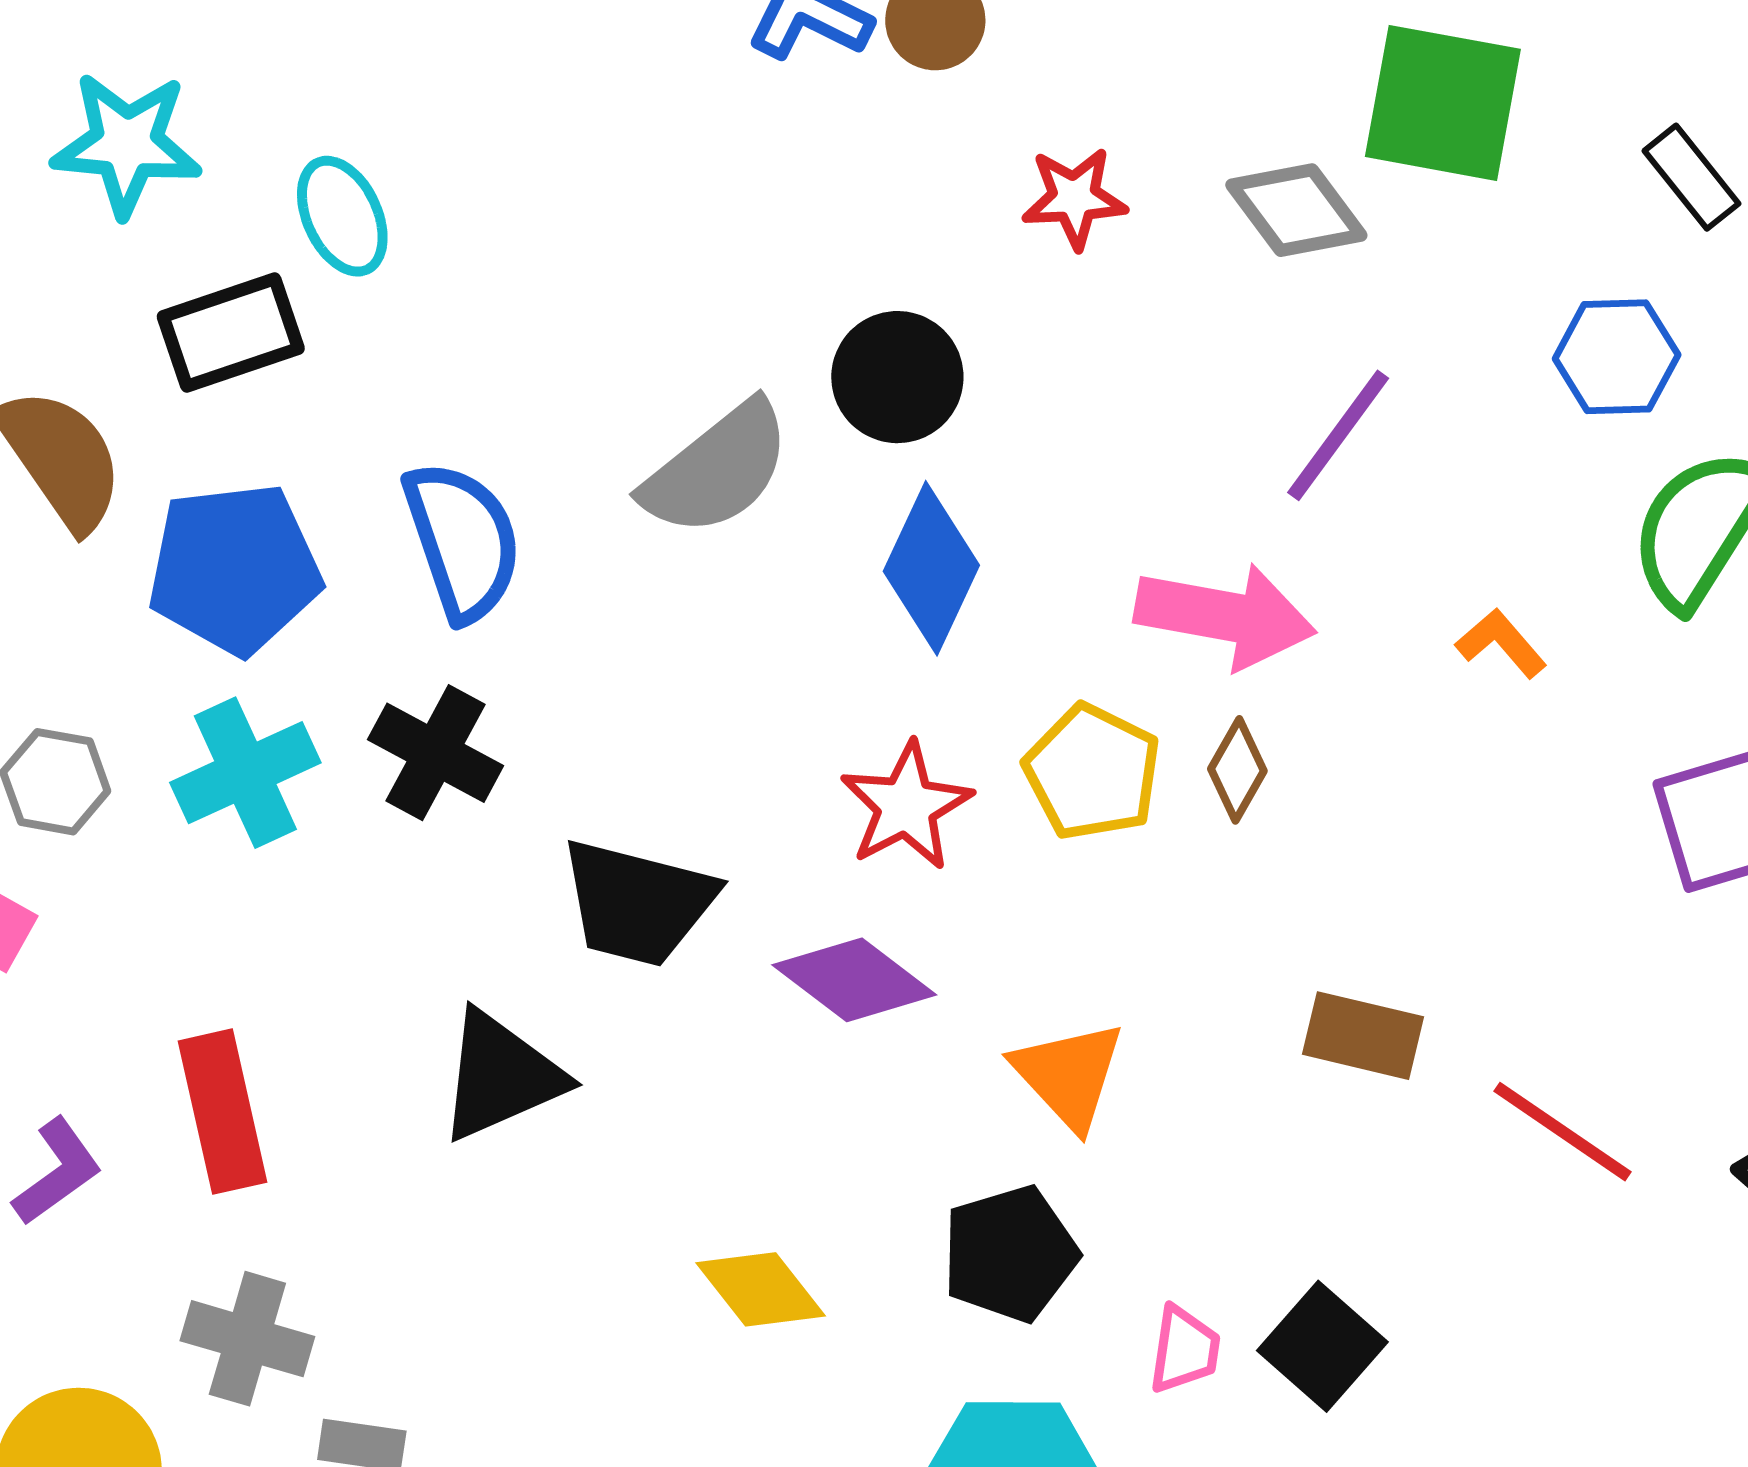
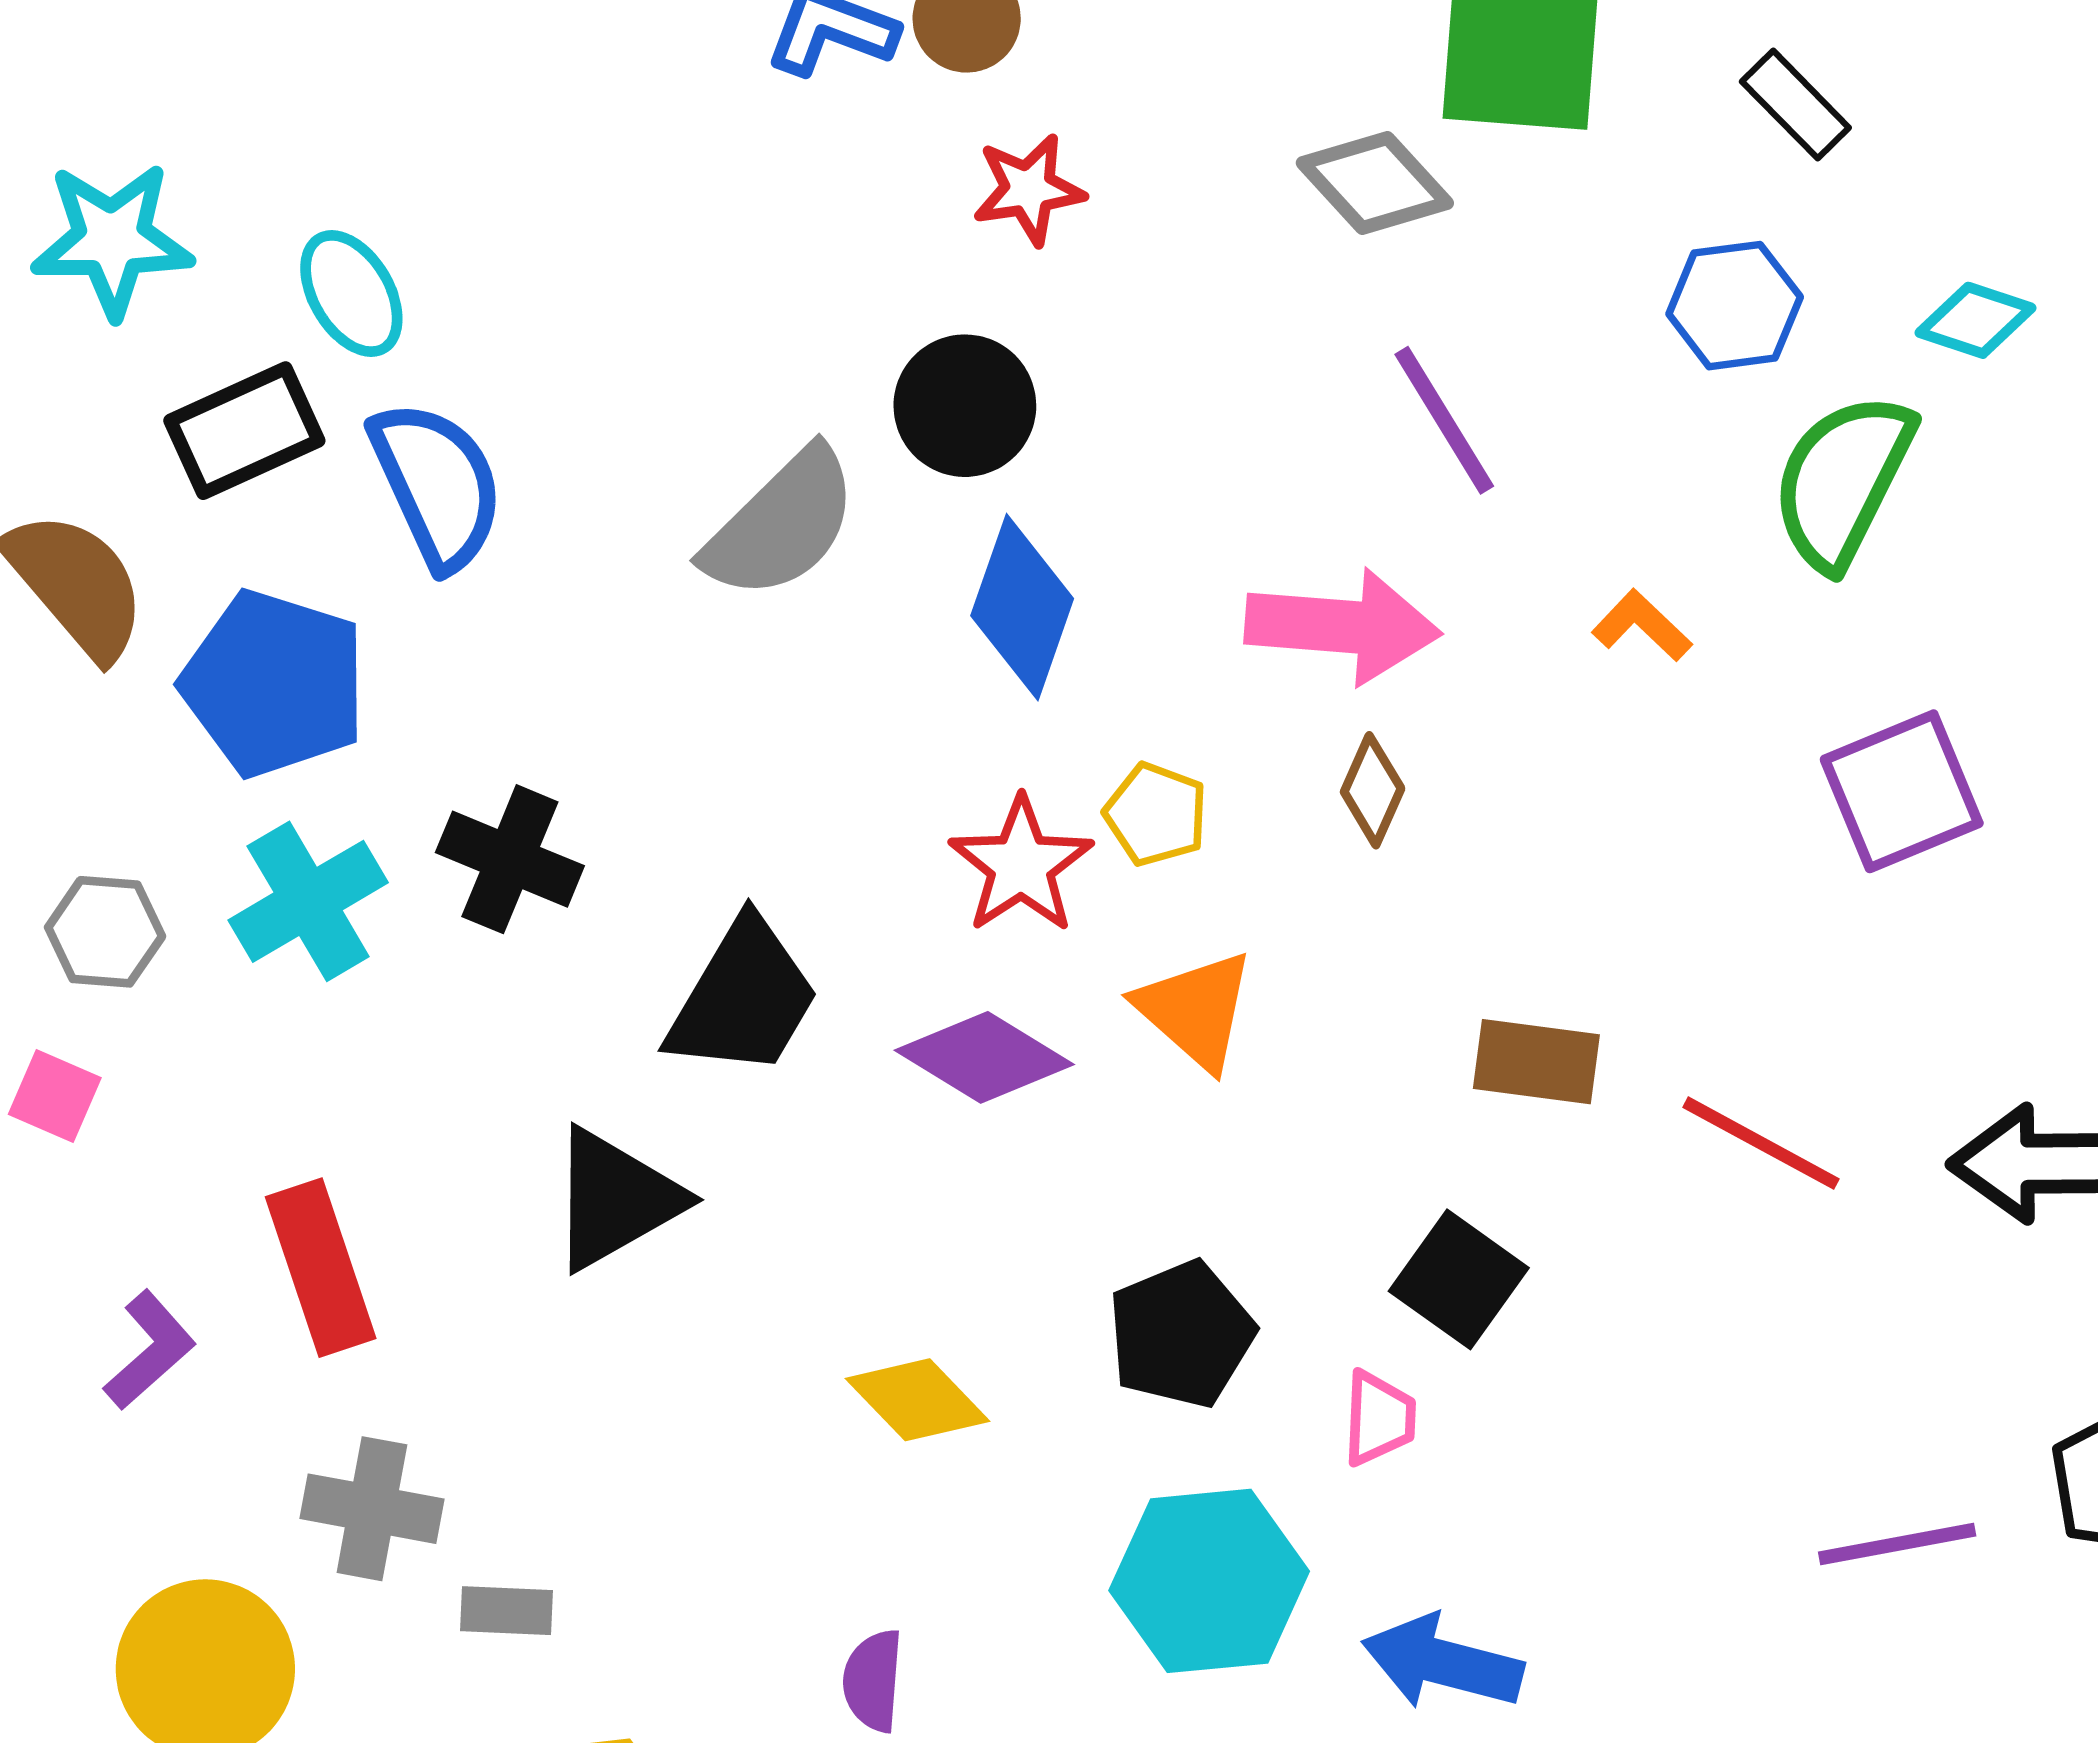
red star: (1074, 198) -> (1029, 189), moved
purple line: (1338, 435) -> (1444, 420), turned -62
blue semicircle: (463, 541) -> (437, 485), moved
blue pentagon: (234, 569) -> (274, 684), turned 30
yellow pentagon: (1092, 772) -> (1156, 814), moved, size x0.7
black trapezoid: (638, 903) -> (743, 998), turned -68
orange triangle: (1069, 1075) -> (1195, 1010), moved
black square: (1322, 1346) -> (1459, 1279), moved

